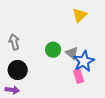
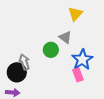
gray arrow: (14, 42) -> (24, 62), moved
gray triangle: (72, 53) -> (65, 37), moved

